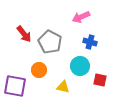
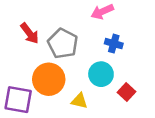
orange circle: (39, 70) -> (49, 79), size x1.6
red square: (100, 80) -> (126, 92), turned 32

